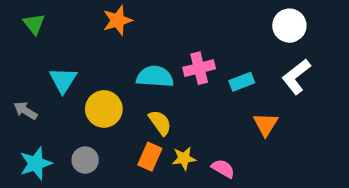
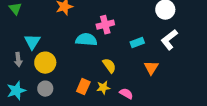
pink cross: (199, 68) -> (105, 25), moved
yellow circle: (104, 109) -> (45, 63), moved
gray arrow: (26, 111) -> (18, 60), moved, turned -128
yellow semicircle: (160, 123) -> (109, 66), moved

